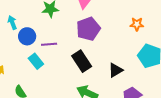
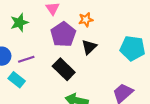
orange star: (137, 24) -> (86, 20), moved
black triangle: (116, 70) -> (89, 47), moved

